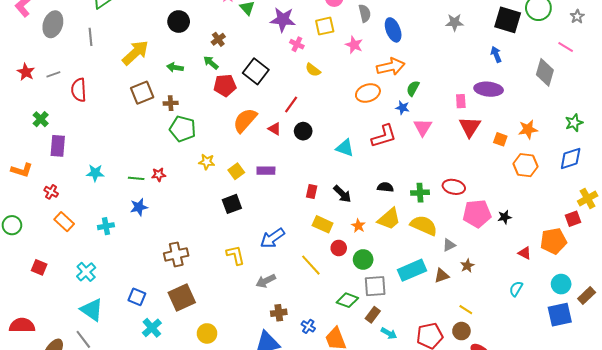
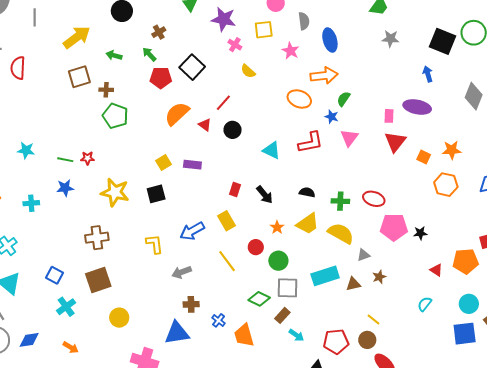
orange ellipse: (368, 93) -> (299, 99), turned 35
yellow star: (207, 162) -> (115, 192), moved, size x1.8
yellow rectangle: (323, 224) -> (226, 221), moved, turned 30

